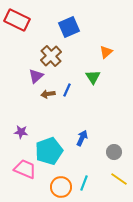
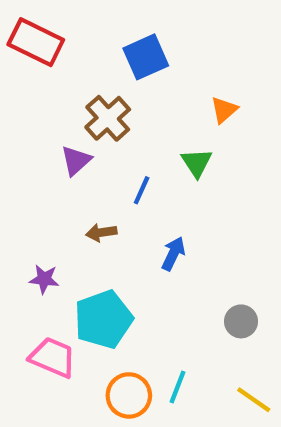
brown arrow: (48, 94) -> (101, 233), moved
blue arrow: (82, 138) -> (173, 254), moved
yellow line: (119, 179) -> (254, 400), moved

